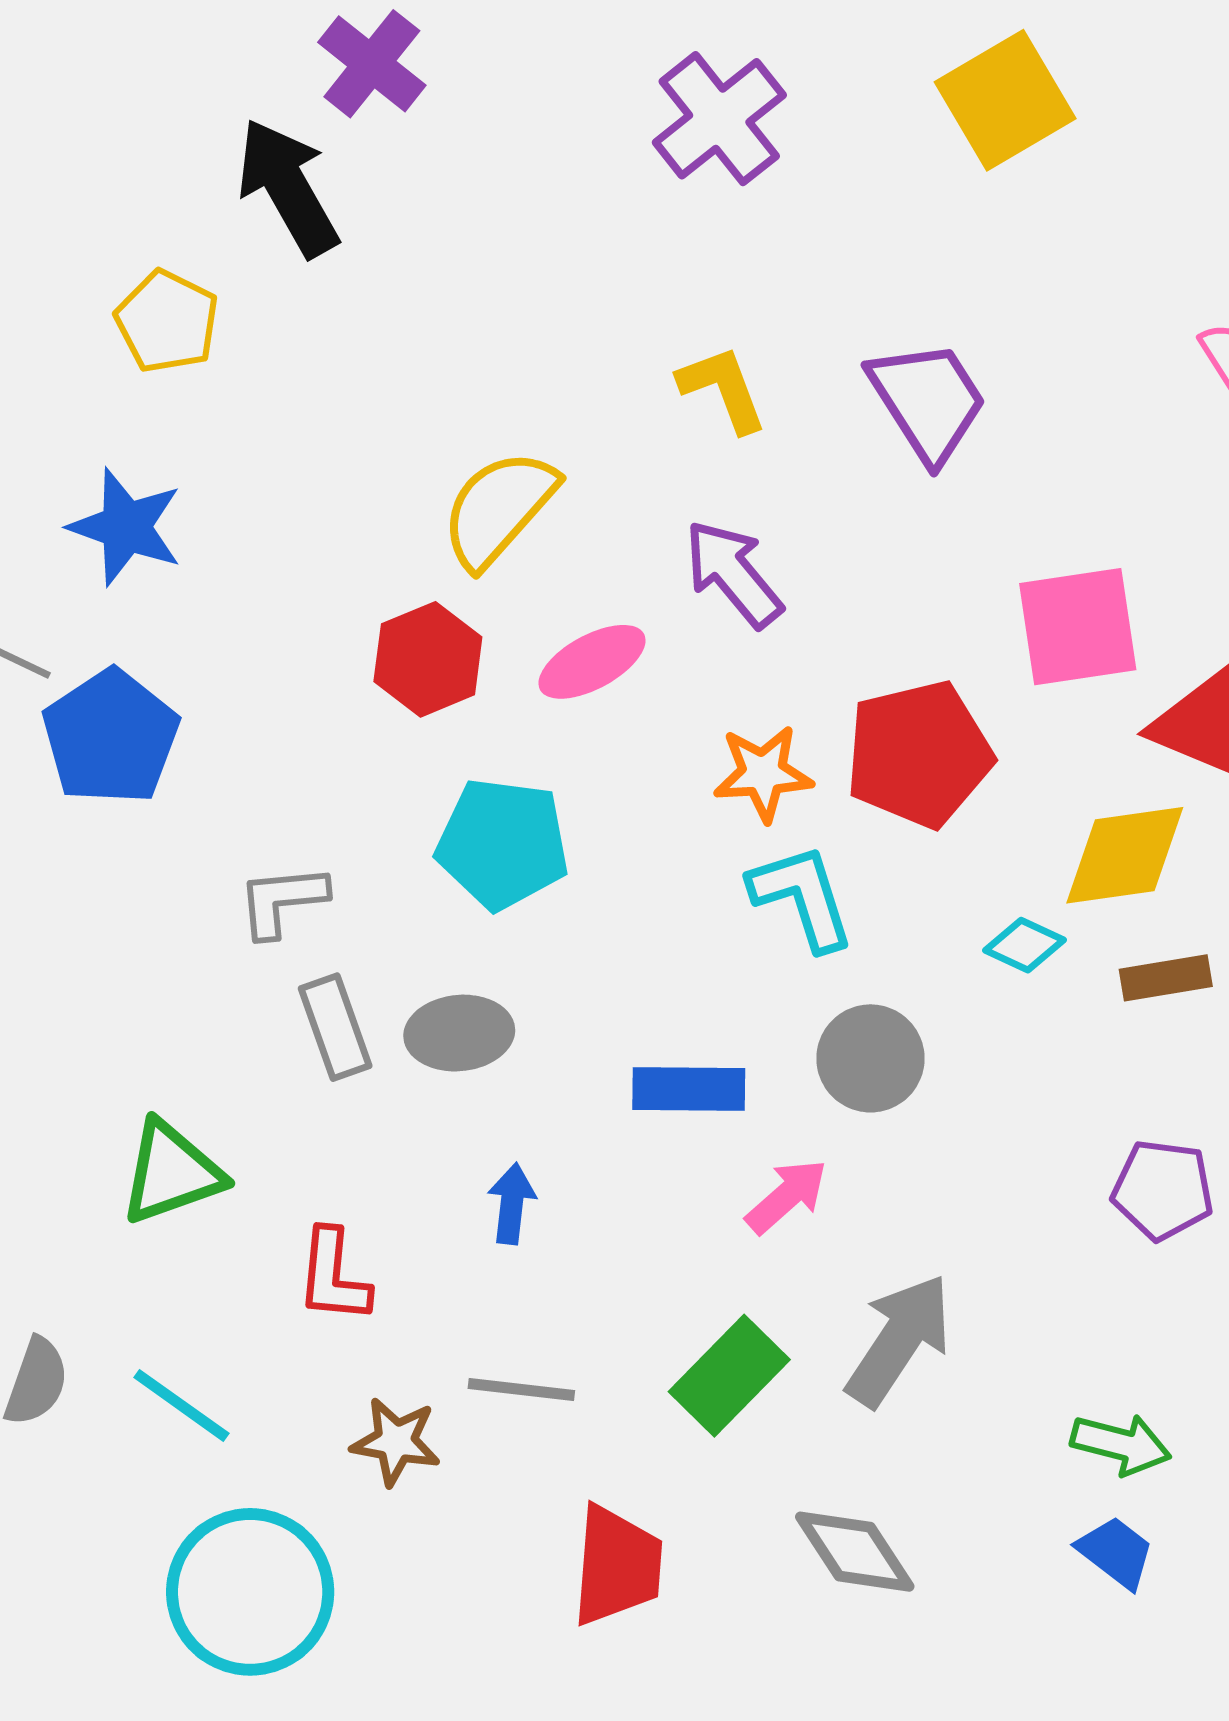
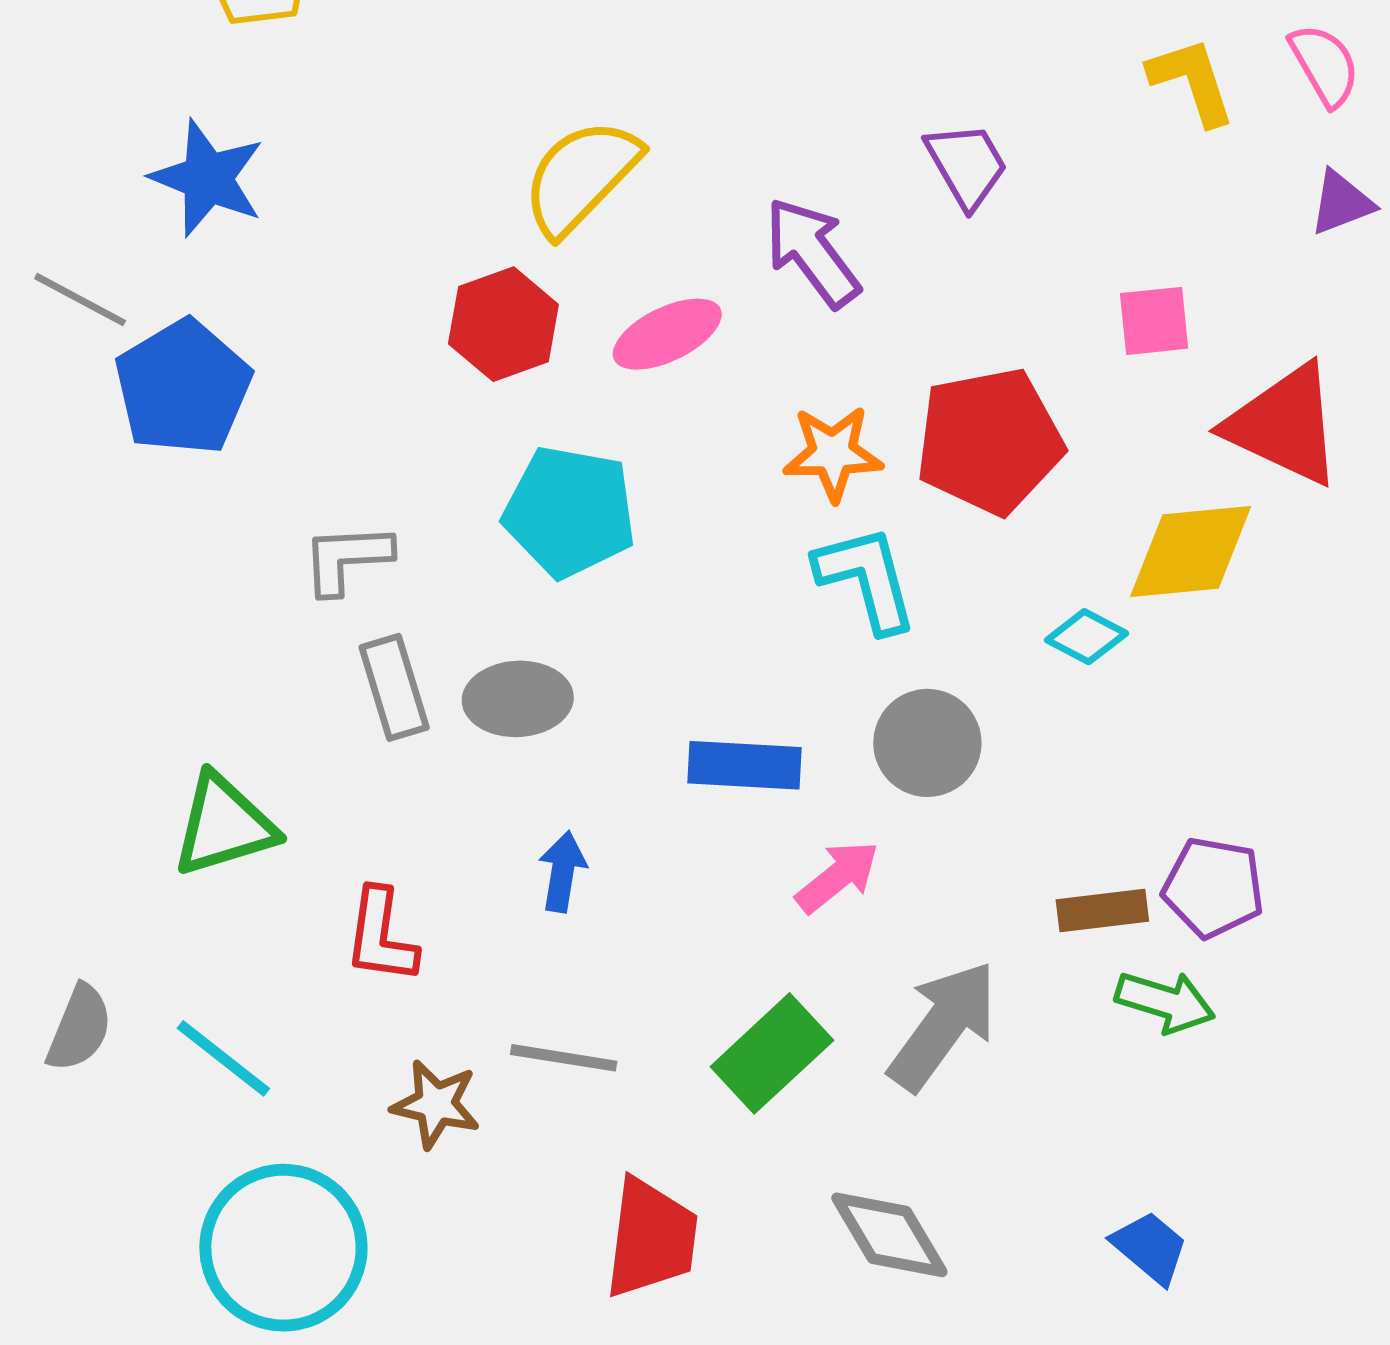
yellow L-shape: (723, 389) -> (1192, 81), moved
purple trapezoid: (928, 401) -> (967, 165), moved, size x0.7
pink square: (1078, 627) -> (1154, 321), size x0.6
brown rectangle: (1166, 978) -> (1102, 910), moved
green arrow: (1121, 1444) -> (1165, 1002), moved

